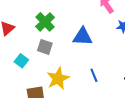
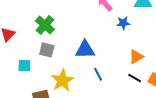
blue triangle: (83, 37) -> (85, 50), moved
cyan square: (21, 61) -> (24, 66), turned -32

